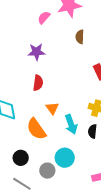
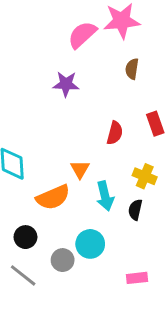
pink semicircle: (44, 18) -> (82, 35), size x1.5
red semicircle: (38, 83) -> (115, 133), moved
orange semicircle: (36, 129) -> (53, 197), turned -85

